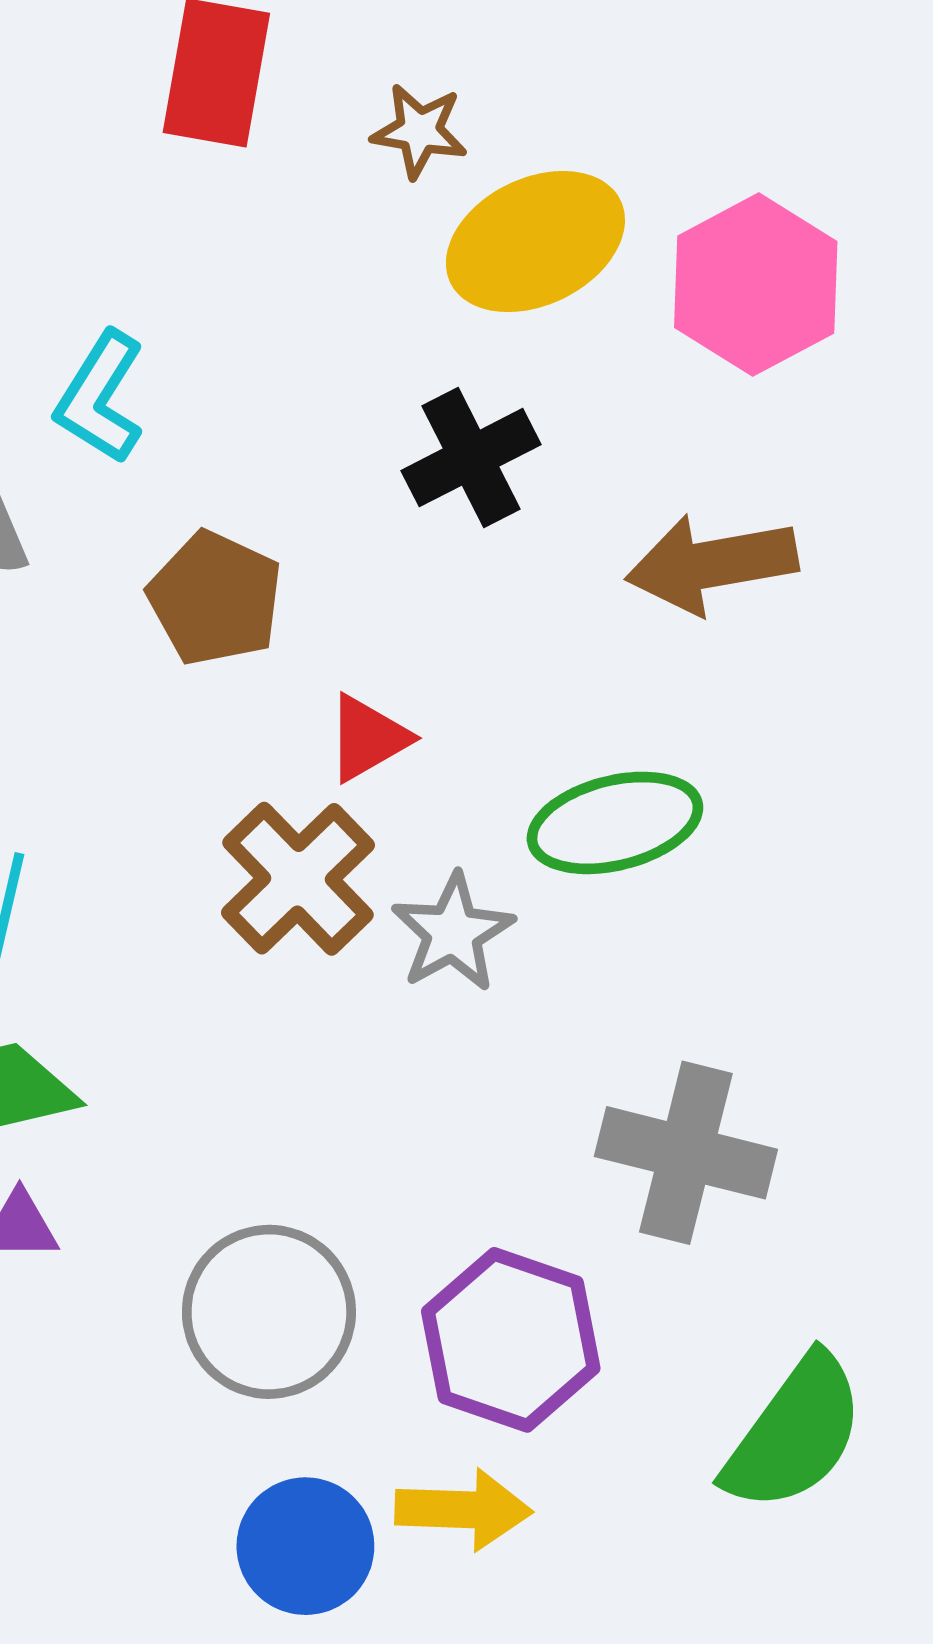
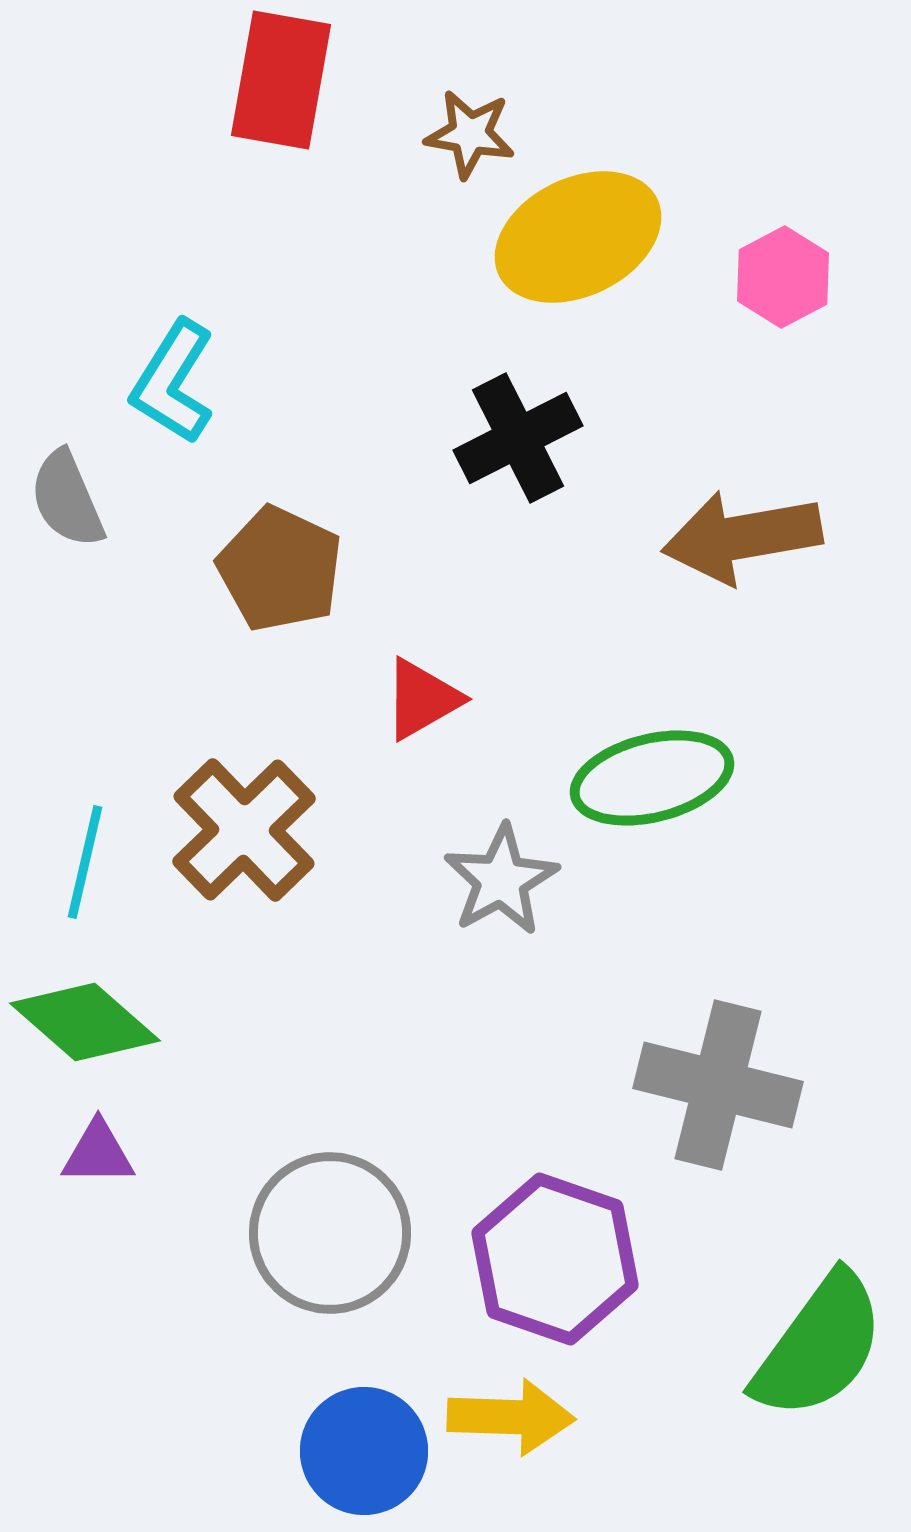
pink hexagon: (756, 285) -> (783, 277), size x0.6
brown cross: (298, 879) -> (244, 830), moved

